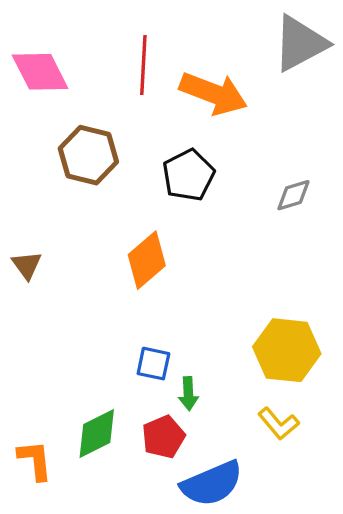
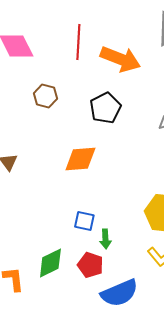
brown hexagon: (88, 155) -> (45, 96), size x0.7
orange diamond: (147, 260) -> (80, 159), turned 36
red pentagon: (163, 437) -> (90, 265), turned -30

